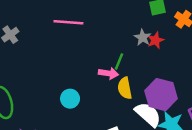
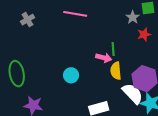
gray star: (143, 37) -> (133, 17), moved
green line: (119, 61) -> (113, 49), turned -32

